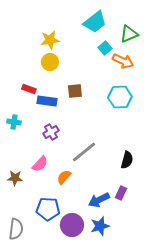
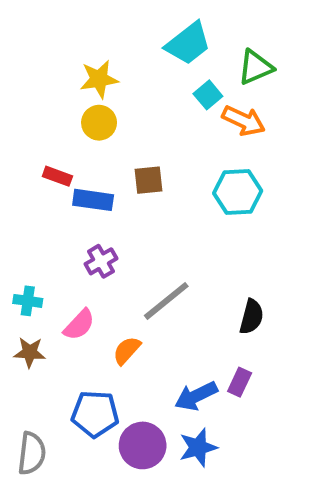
cyan cross: (14, 122) -> (28, 301), moved

